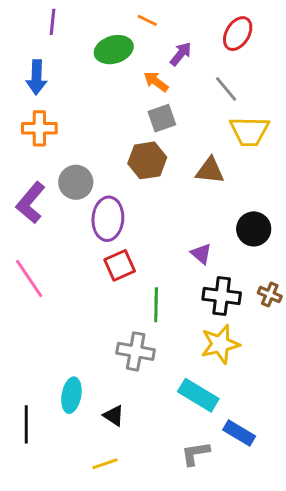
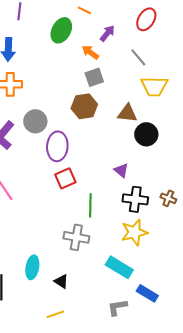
green ellipse: (114, 50) -> (61, 30), turned -45
black circle: (254, 229) -> (146, 134), moved

